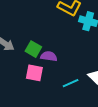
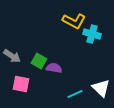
pink square: (34, 73) -> (21, 84), moved

